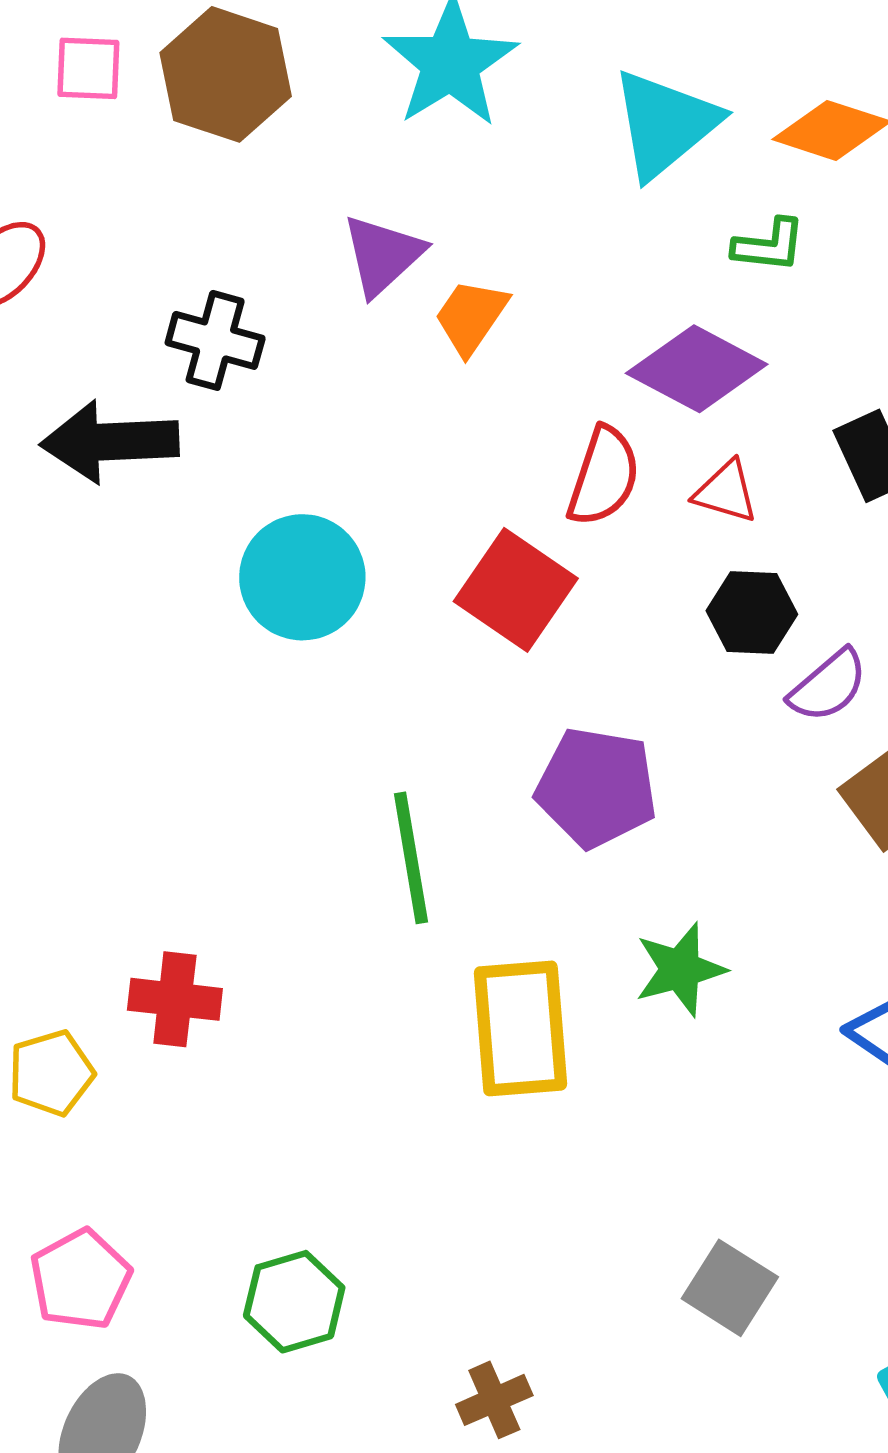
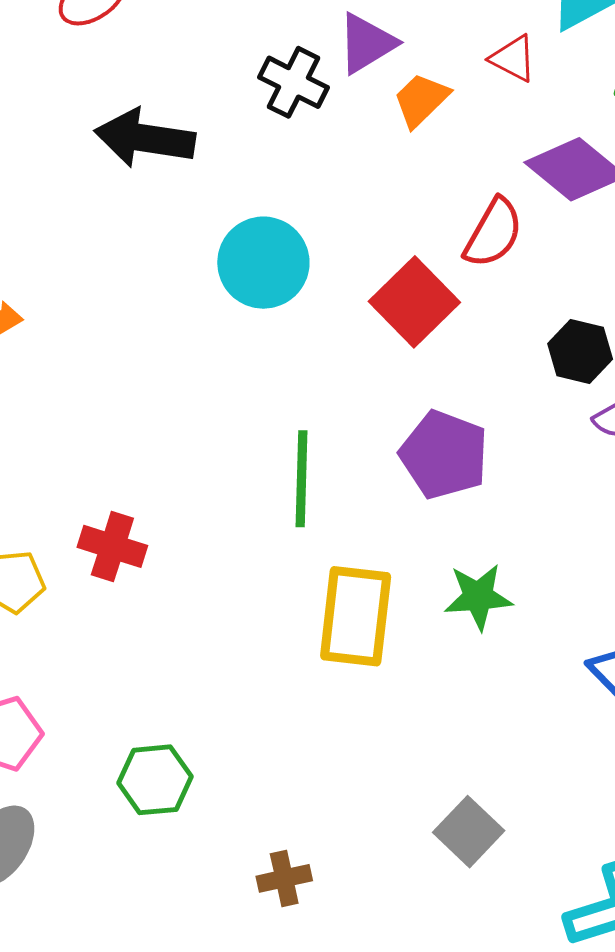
black cross: (215, 340) -> (293, 82), moved
red triangle: (726, 492) -> (513, 58), moved

